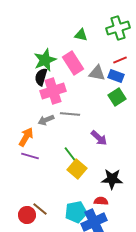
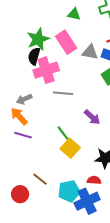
gray arrow: (46, 120) -> (24, 99), moved
orange arrow: (26, 137) -> (19, 116), turned -72
brown line: (40, 209) -> (40, 179), moved

